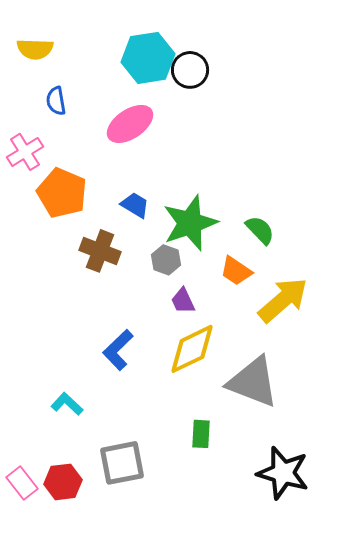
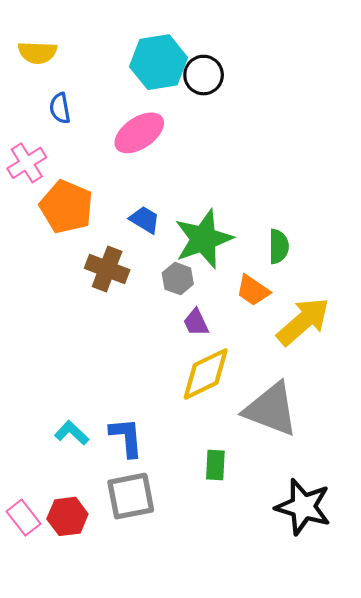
green semicircle: (260, 230) -> (279, 246), turned 44
blue L-shape: (118, 350) -> (126, 437), moved, turned 129

